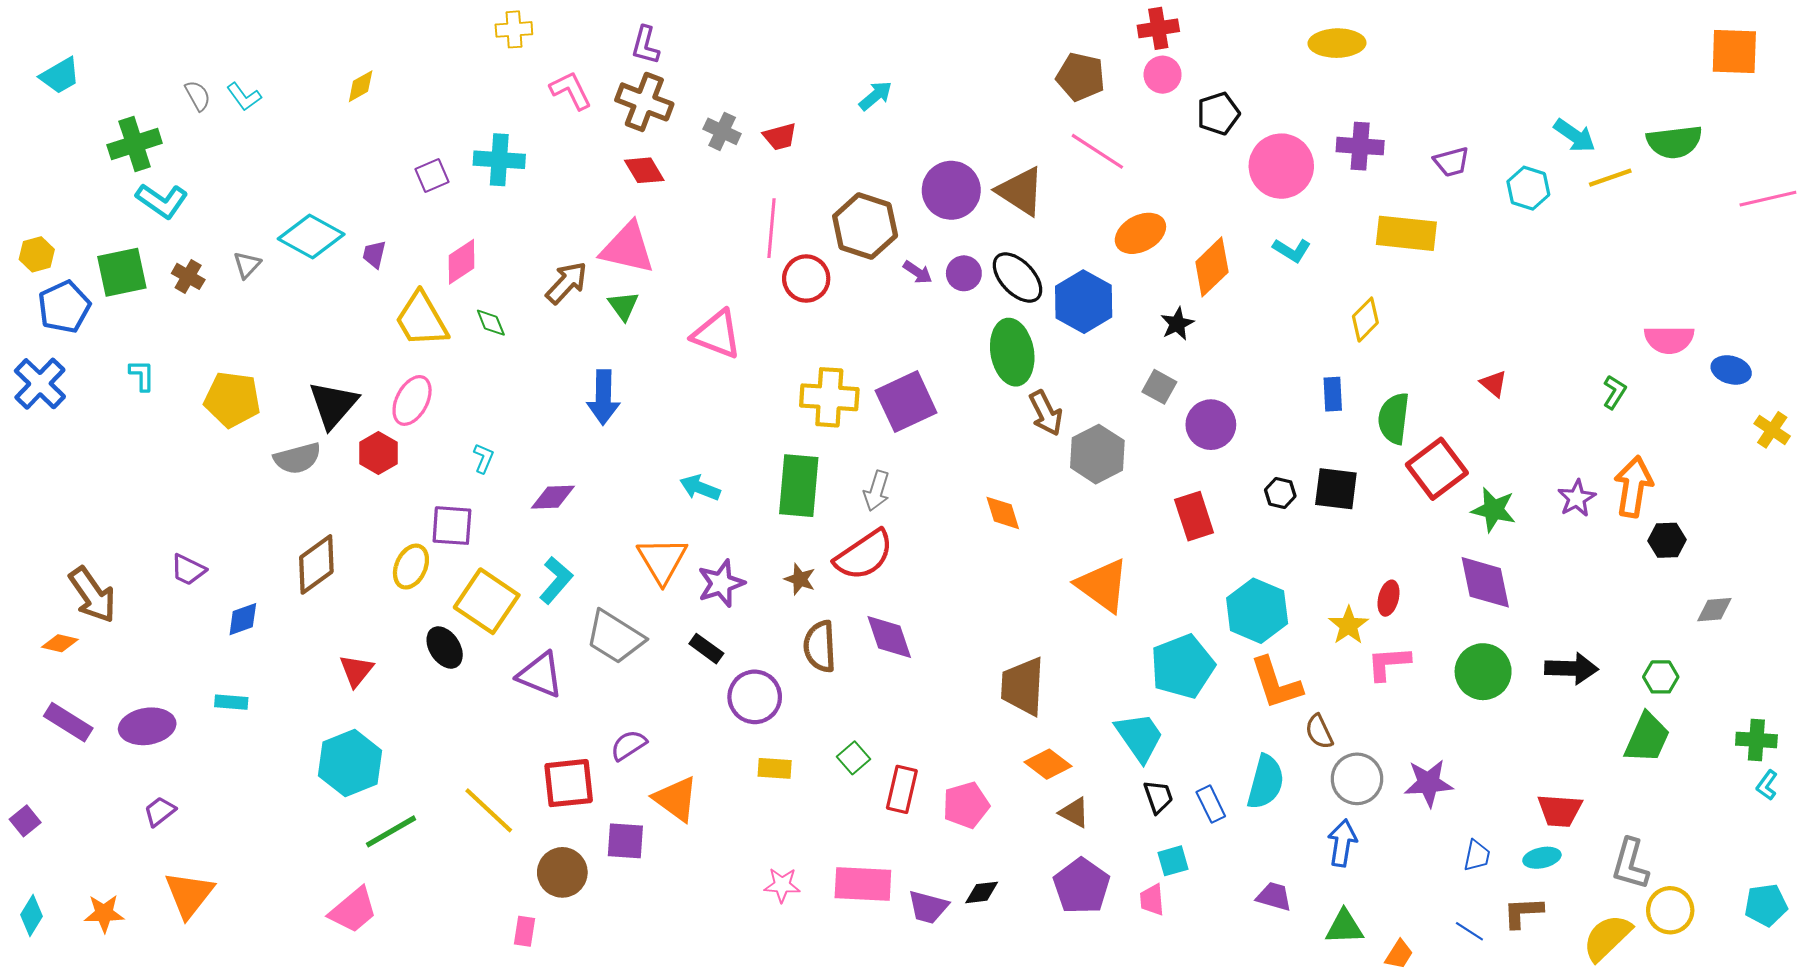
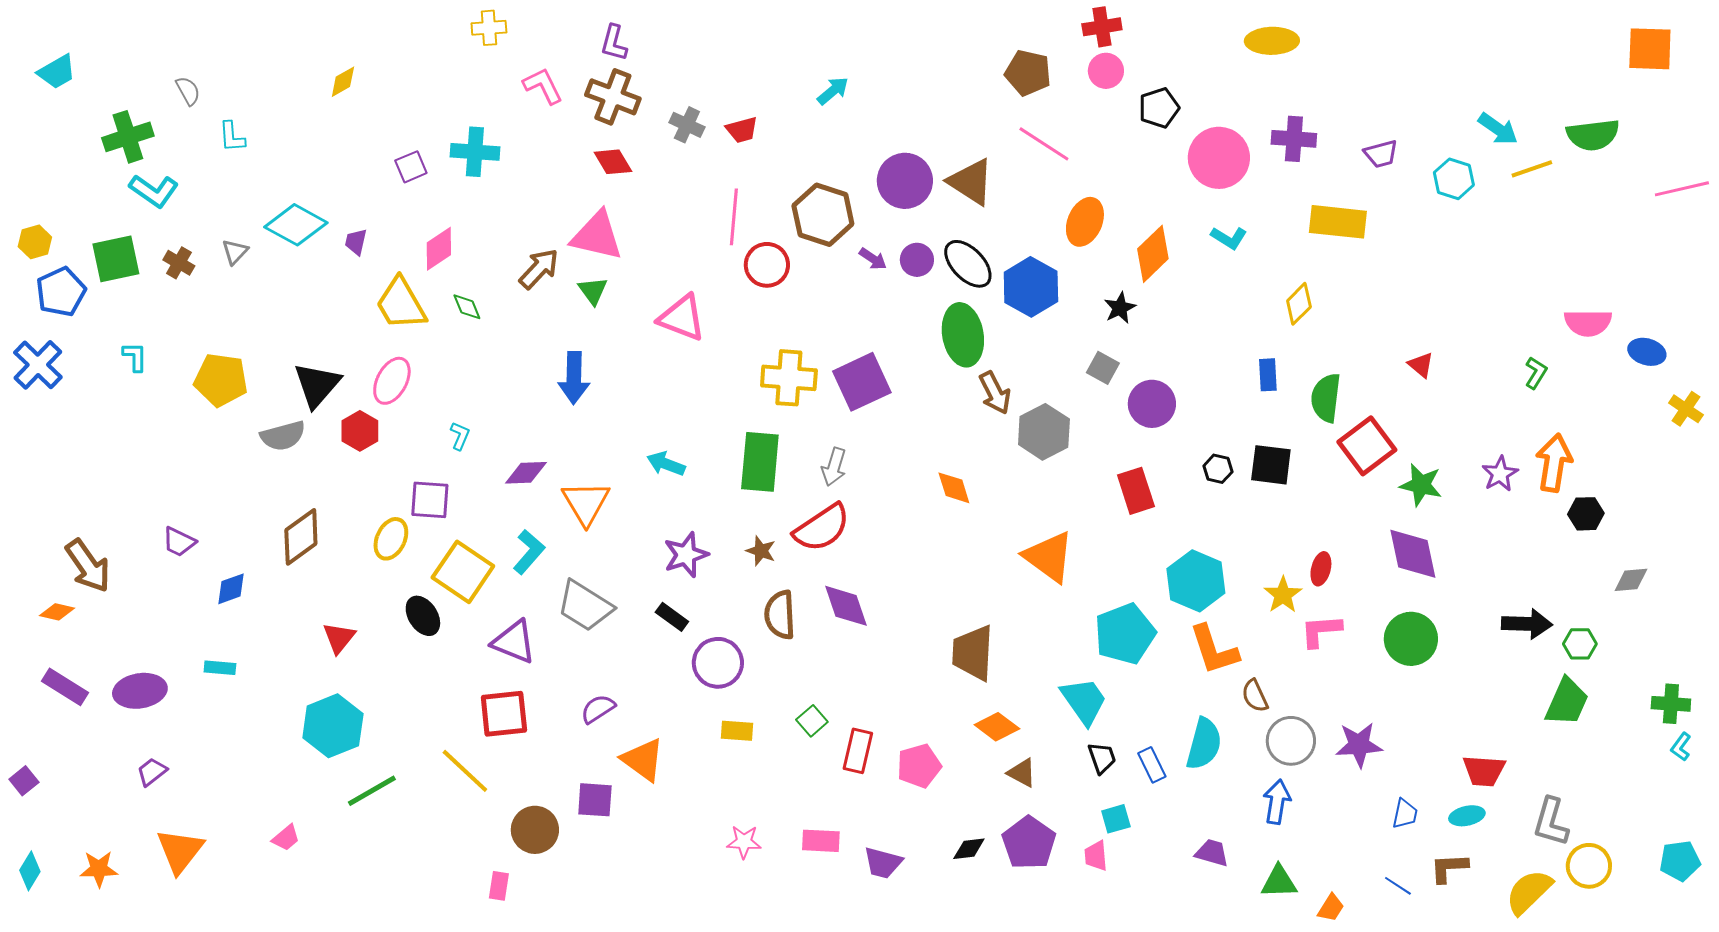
cyan L-shape: (244, 97) -> (232, 137), moved, turned 32
orange ellipse: (1140, 233) -> (1085, 222), turned -39
orange triangle: (662, 560) -> (586, 503), moved
black arrow: (1571, 668) -> (1527, 624), moved
red square: (569, 783) -> (504, 714), moved
pink rectangle: (863, 884) -> (821, 841), size x0.7
black diamond: (982, 892) -> (969, 849), moved
pink trapezoid: (353, 910) -> (286, 838), moved, size x0.6

